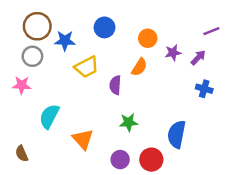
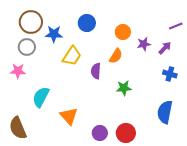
yellow trapezoid: (86, 67) -> (72, 56), turned -30
green star: (129, 122) -> (124, 88), moved
blue semicircle: (177, 134) -> (165, 112), moved
brown semicircle: (22, 154) -> (18, 128), size x1.6

